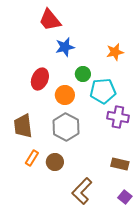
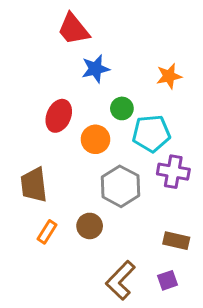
gray hexagon: (66, 127) -> (120, 186), moved
brown circle: (55, 162) -> (90, 226), moved
purple square: (125, 197) -> (167, 280), moved, turned 32

